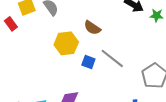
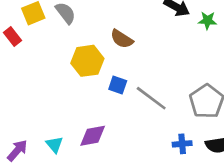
gray line: (112, 58) -> (151, 98), moved

